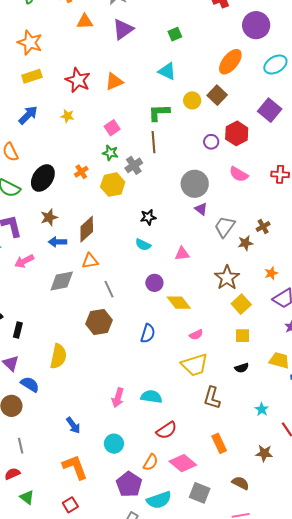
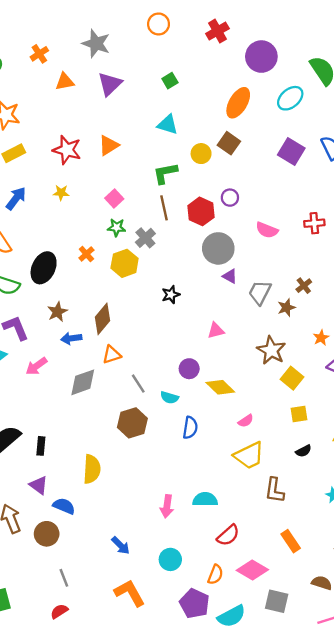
red hexagon: (237, 133) -> (201, 211), moved
cyan semicircle: (143, 245) -> (169, 398), moved

